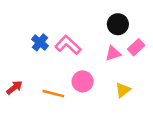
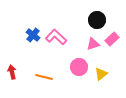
pink circle: (83, 81) -> (79, 67), moved
red arrow: (14, 87) -> (12, 72), turned -64

